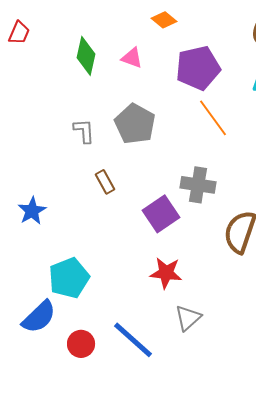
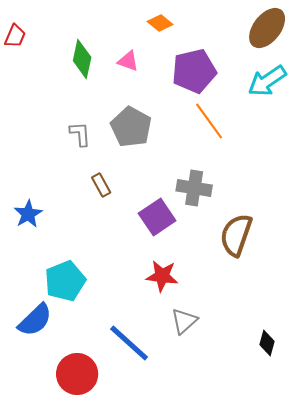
red circle: (81, 344) -> (77, 374), moved, size x1.5

